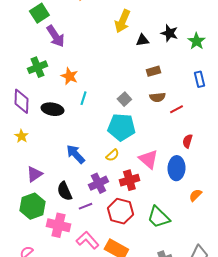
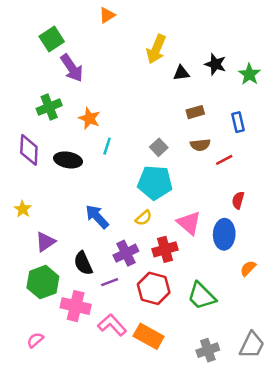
blue rectangle: (199, 79) -> (238, 122), moved
yellow star: (21, 136) -> (23, 209), moved

